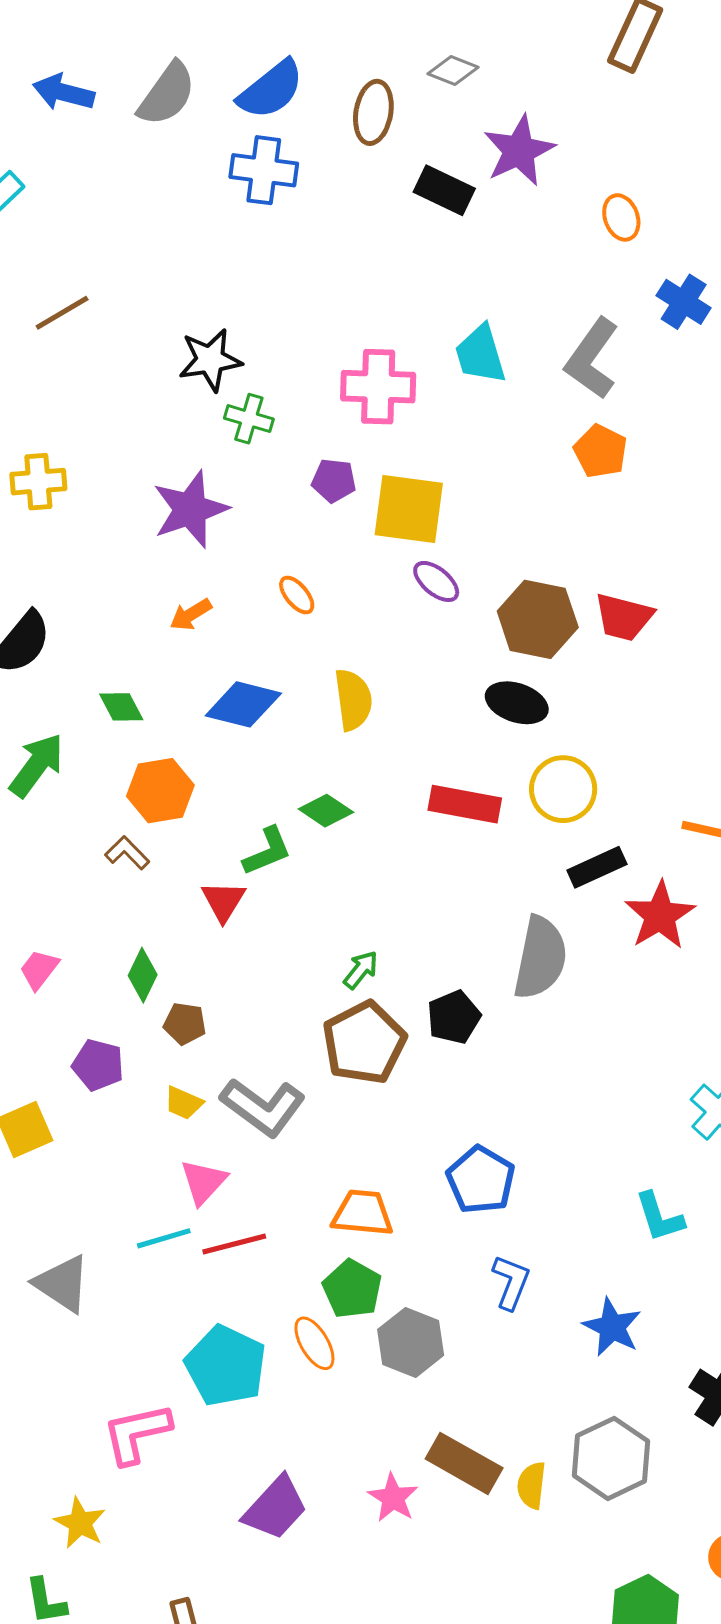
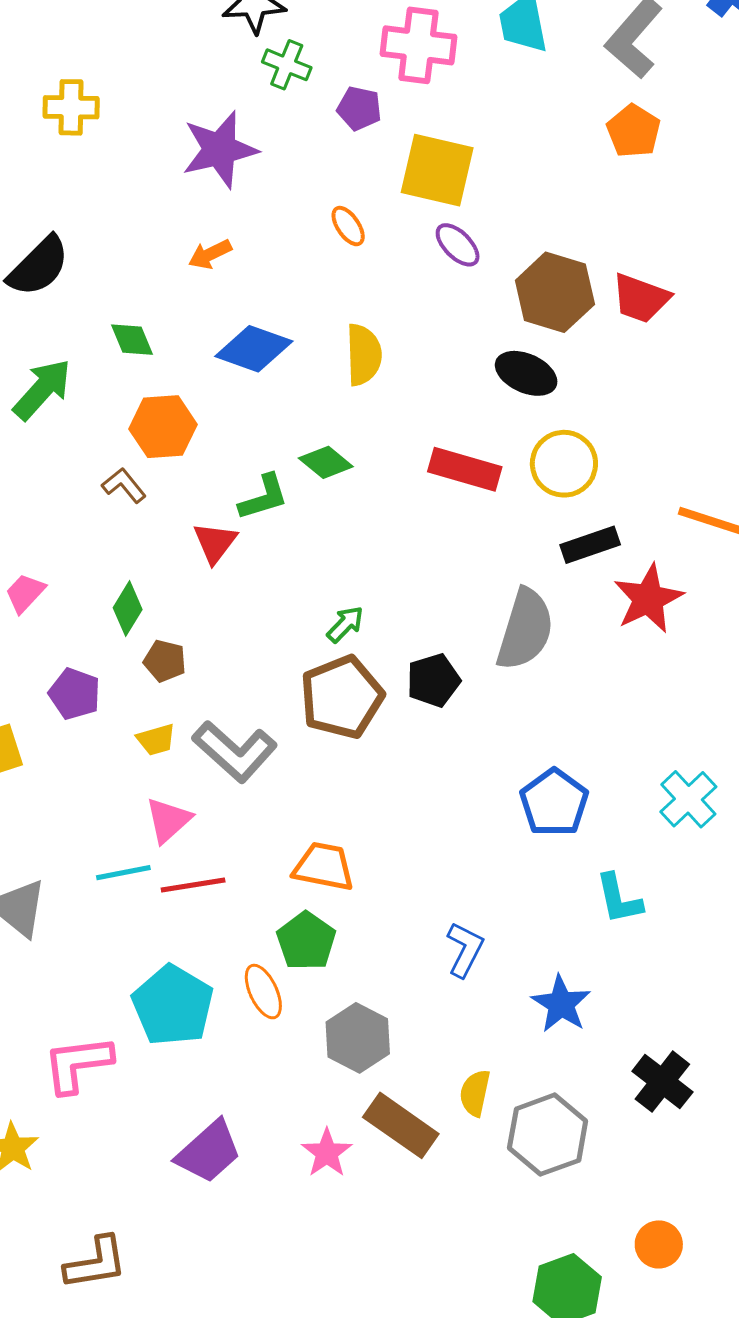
purple pentagon: (334, 481) -> (359, 108), moved
orange ellipse: (297, 595) -> (348, 226), moved
yellow trapezoid: (184, 1103) -> (156, 740), turned -45
blue pentagon: (481, 1180) -> (554, 803), moved
gray hexagon: (411, 1342) -> (358, 1038), moved
yellow semicircle: (532, 1485) -> (475, 1093), moved

